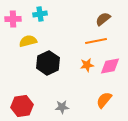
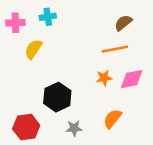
yellow semicircle: (28, 41) -> (33, 49), turned -42
black hexagon: (48, 63) -> (57, 97), moved
orange semicircle: (104, 100) -> (112, 119), moved

